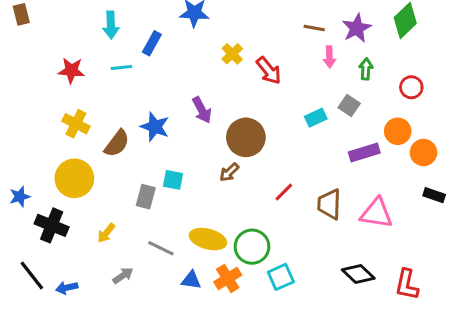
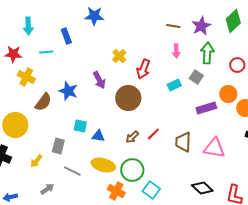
cyan arrow: (111, 25) -> (28, 26), moved
blue rectangle: (152, 43) -> (66, 36), turned -49
yellow cross: (232, 54) -> (119, 56), moved
pink arrow: (329, 57) -> (176, 51), moved
green arrow: (366, 69) -> (207, 53), size x1.5
red arrow: (269, 71) -> (143, 69), moved, turned 60
yellow cross: (76, 124) -> (26, 77), moved
brown arrow: (229, 172) -> (132, 137), moved
gray rectangle: (146, 197) -> (58, 146), moved
cyan square: (281, 277) -> (151, 190), turned -30
orange cross: (228, 279) -> (116, 191), turned -30
blue triangle: (191, 280) -> (98, 136), moved

